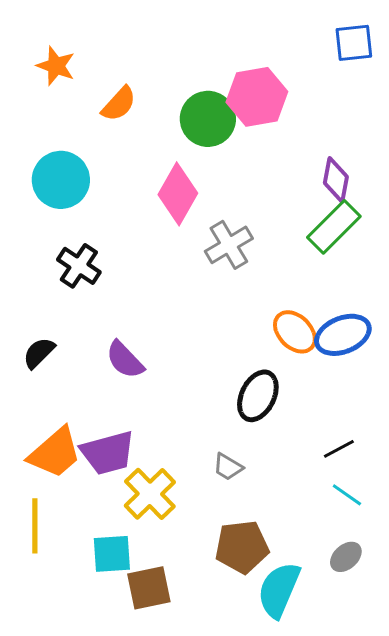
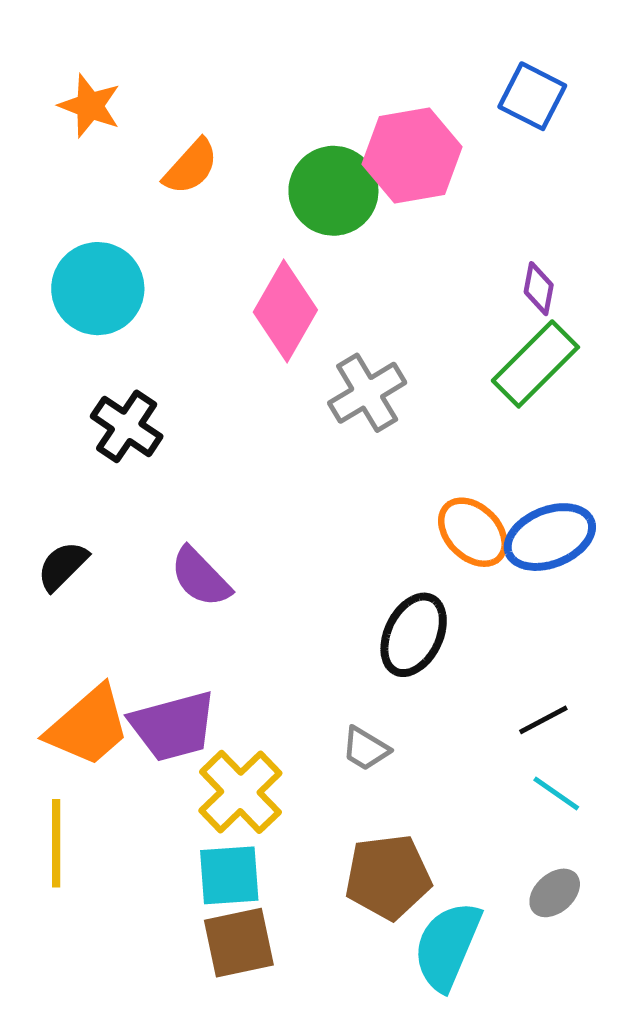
blue square: (354, 43) -> (532, 96), moved, turned 33
purple diamond: (336, 180) -> (539, 289), size x0.7
cyan square: (112, 554) -> (229, 875), moved

